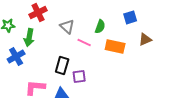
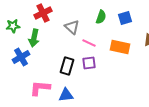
blue square: (130, 17) -> (125, 18), moved
green semicircle: (100, 26) -> (101, 17), moved
purple square: (79, 76) -> (89, 63), moved

